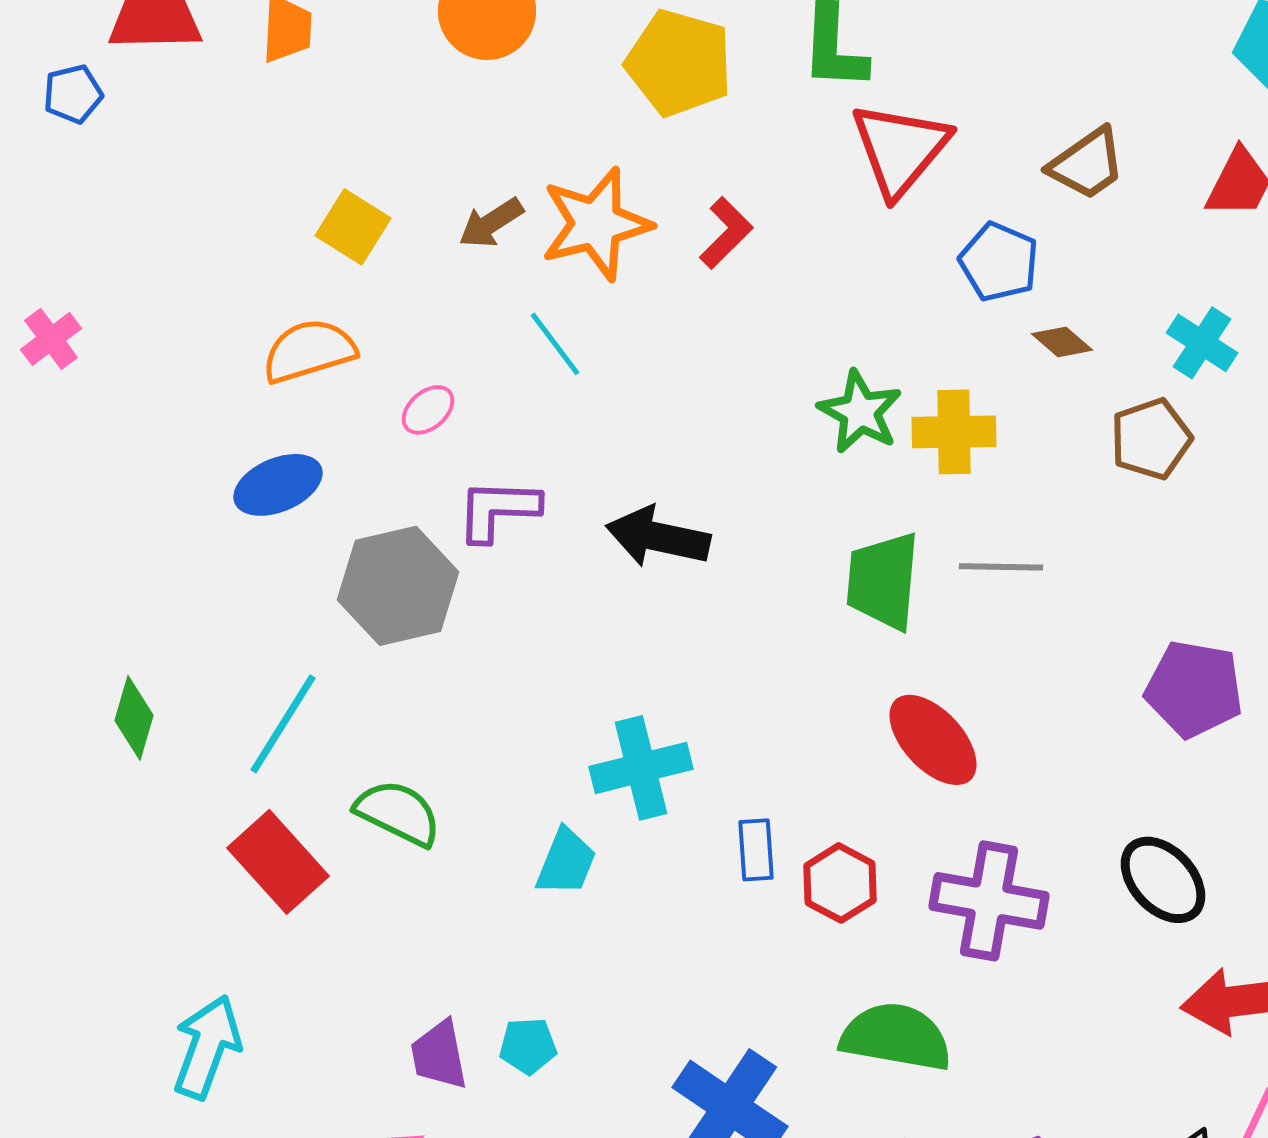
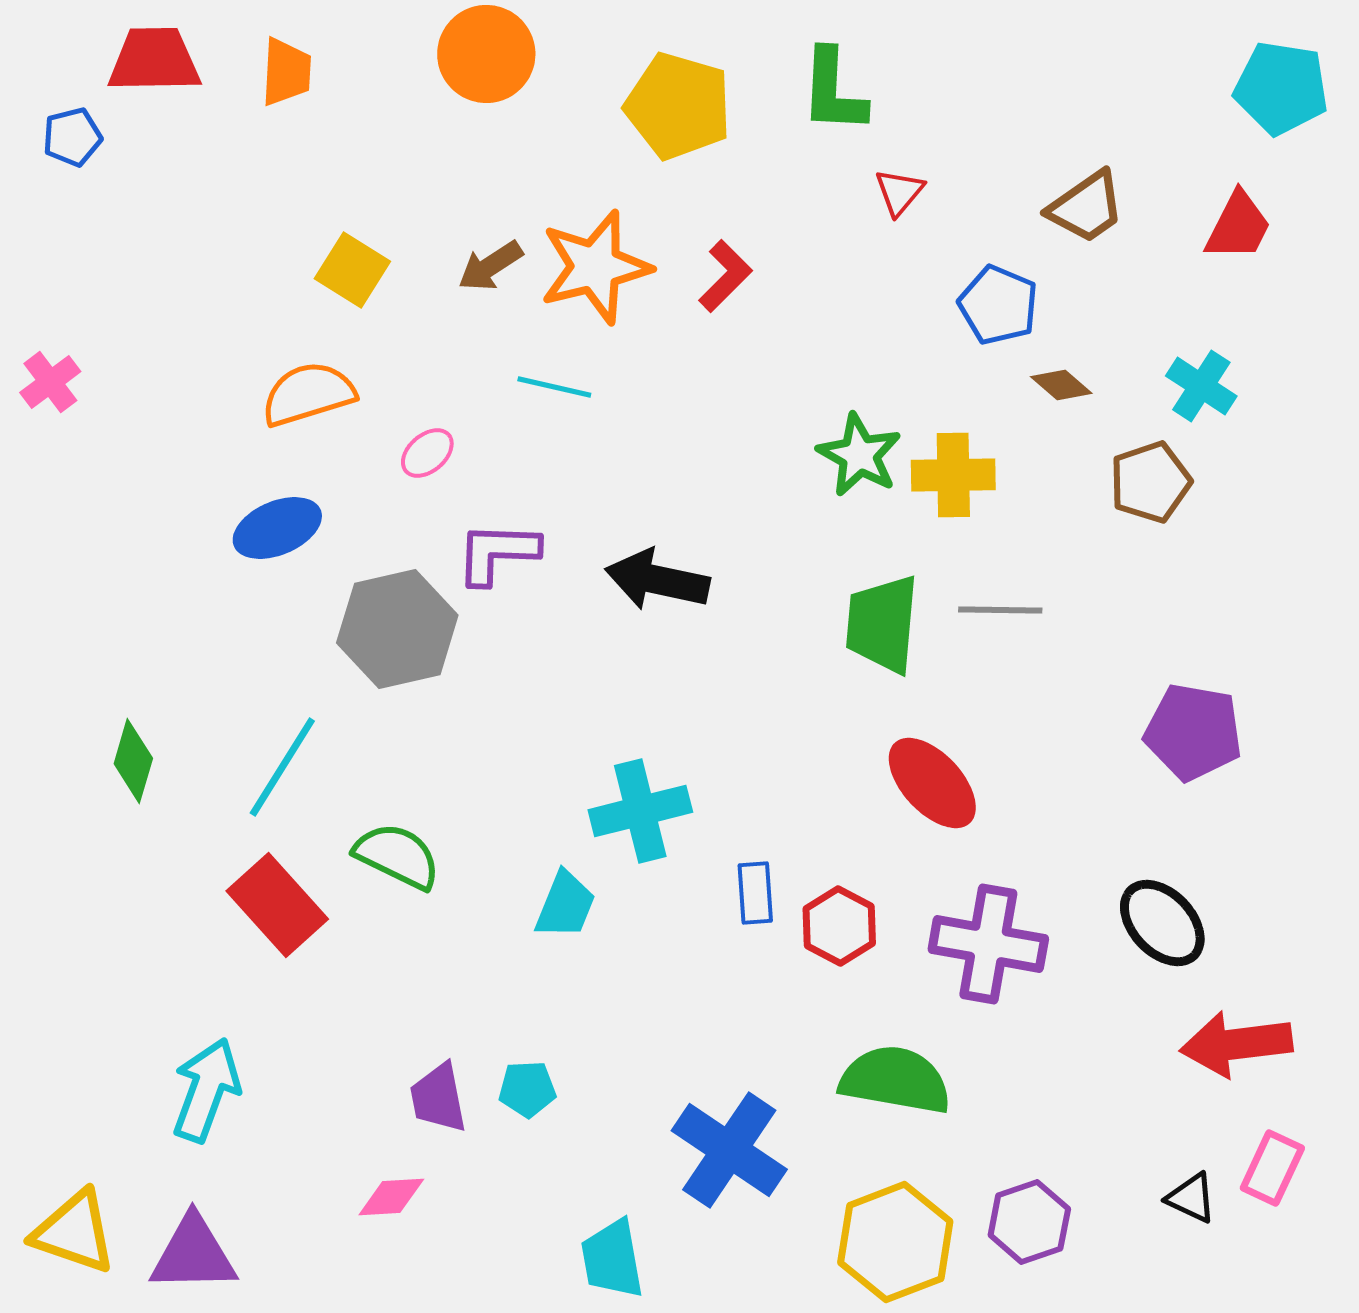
red triangle: (900, 149) -> (899, 192), size x0.5
cyan line: (555, 344) -> (554, 387), turned -40

